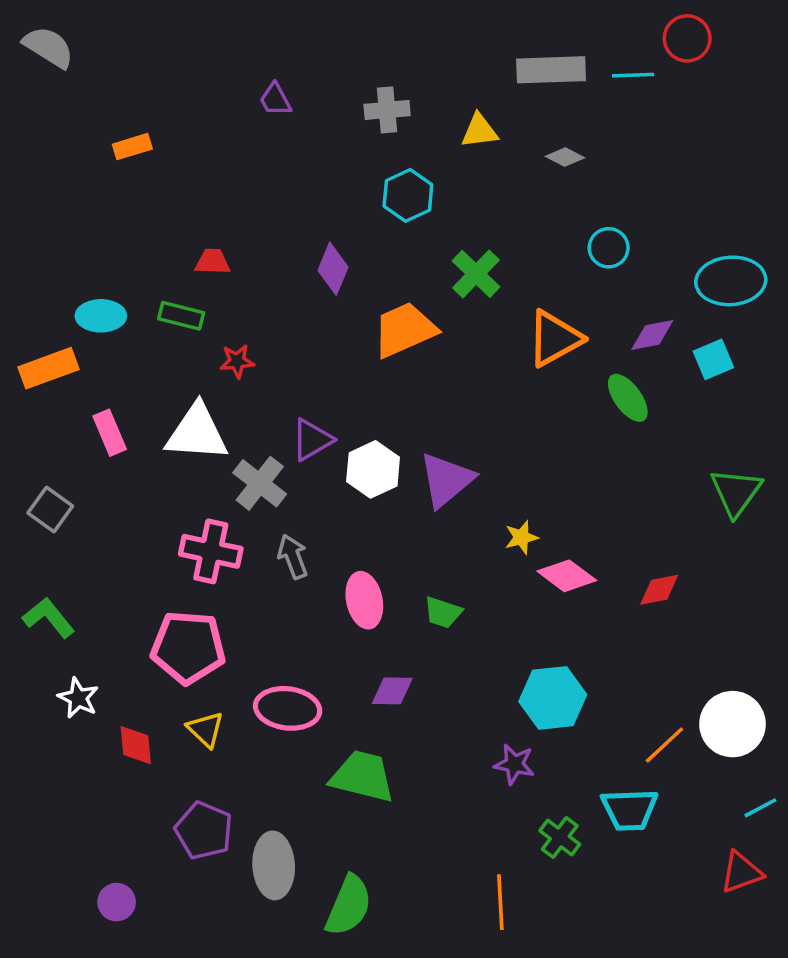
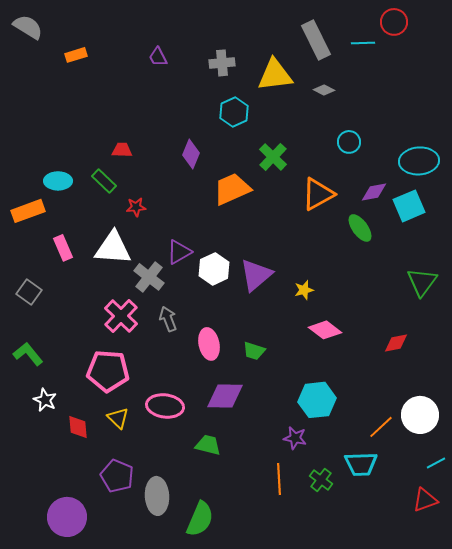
gray rectangle: (551, 70) -> (316, 40), turned 66
yellow triangle: (479, 131) -> (275, 75), size x1.6
orange rectangle: (132, 147) -> (76, 55), moved
green rectangle: (181, 316) -> (104, 181), turned 30
cyan square: (713, 359) -> (409, 206), size x1.4
yellow star: (521, 537) -> (304, 290), moved
pink cross: (211, 551) -> (121, 316), turned 32
red diamond: (659, 590) -> (396, 343), moved
purple diamond: (392, 691) -> (225, 396), size x1.5
green trapezoid: (363, 776) -> (208, 445), size x0.7
purple circle: (117, 902) -> (67, 517), size x1.8
orange line: (500, 902) -> (279, 479), moved

